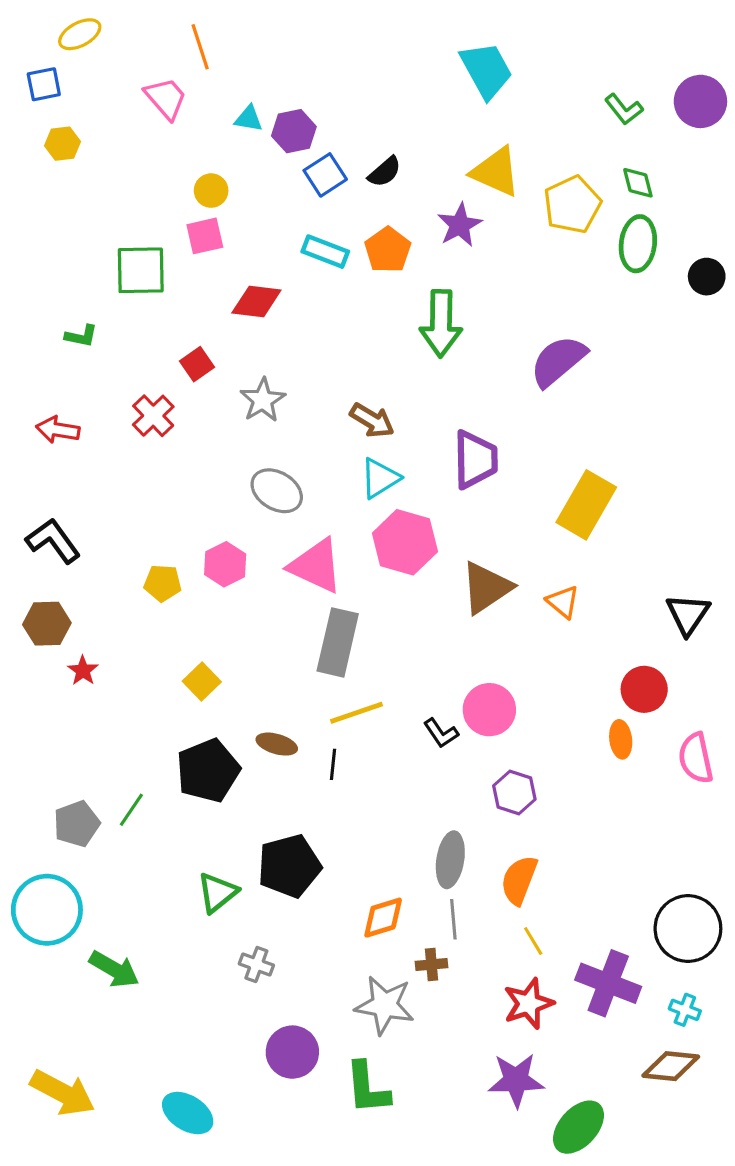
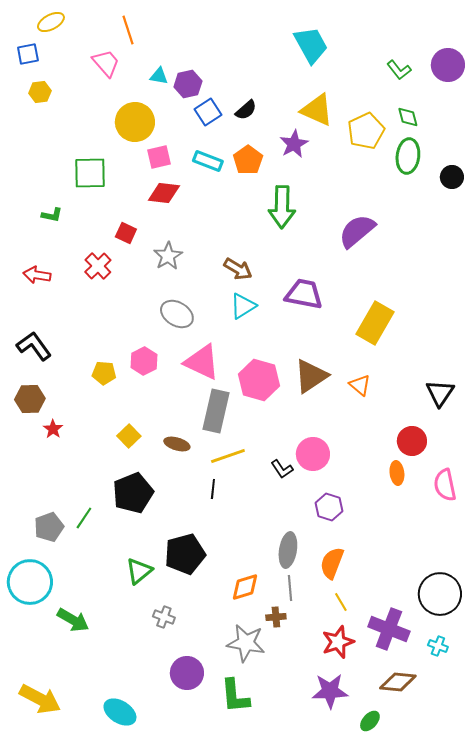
yellow circle: (211, 191) -> (135, 122), size x1.8
pink square: (205, 236) -> (159, 157), moved
red square: (197, 364) -> (126, 233), turned -30
purple trapezoid: (475, 459) -> (304, 294), turned -78
pink hexagon: (405, 542) -> (259, 380), moved
brown ellipse: (277, 744) -> (177, 444), moved
brown diamond: (671, 1066) -> (398, 682), moved
green ellipse: (578, 1127) -> (370, 721), size x0.6

